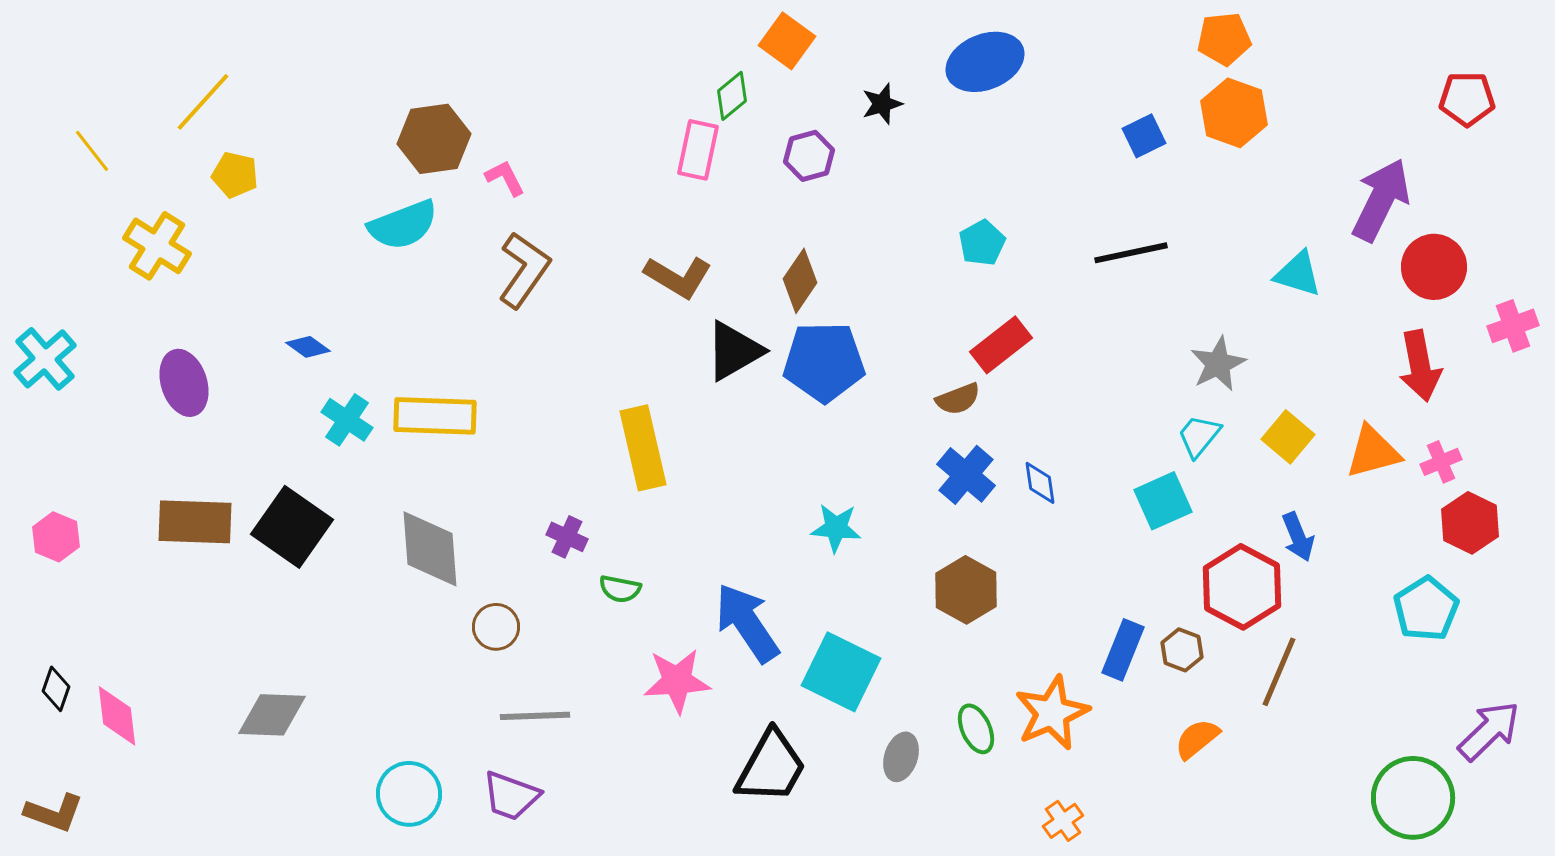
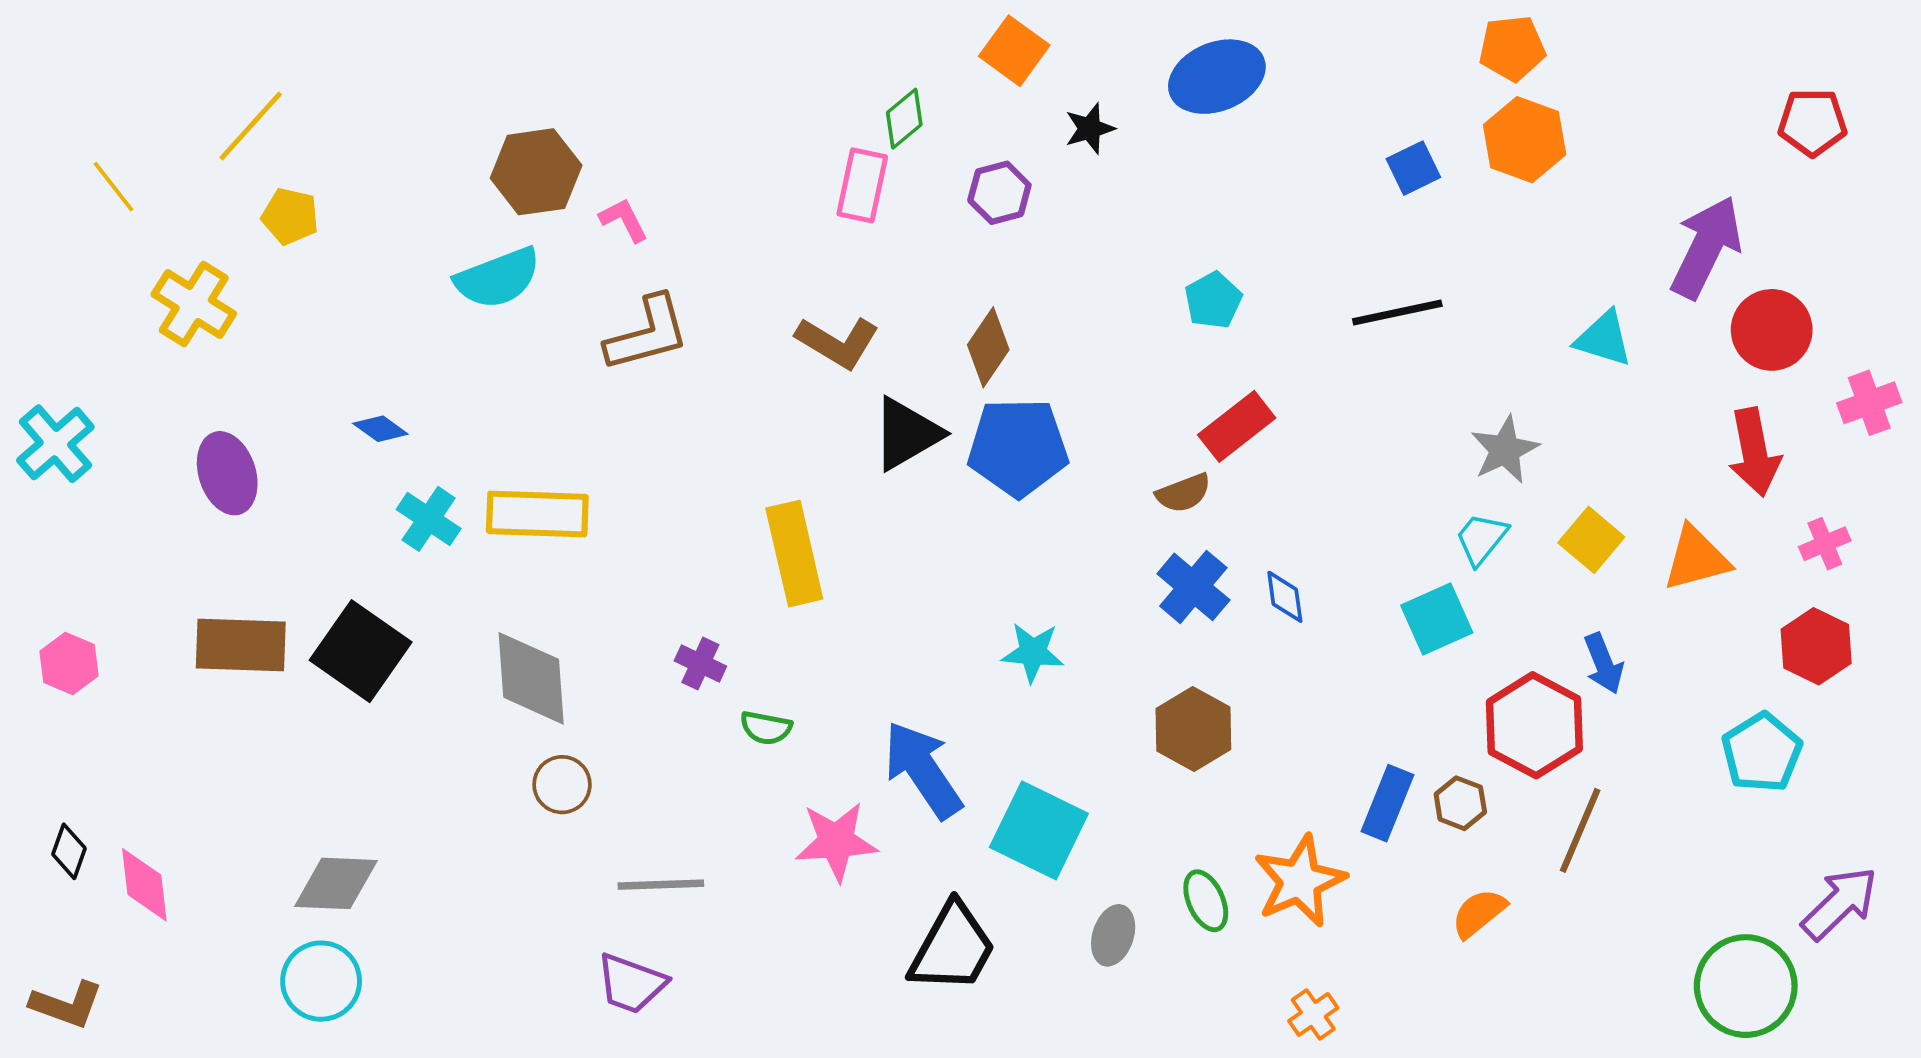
orange square: (787, 41) -> (1014, 51), moved
brown L-shape: (524, 270) -> (647, 334), turned 40
pink cross: (1441, 462) -> (1825, 544), moved
brown circle: (496, 627) -> (562, 785), moved
cyan circle: (409, 794) -> (321, 981), moved

